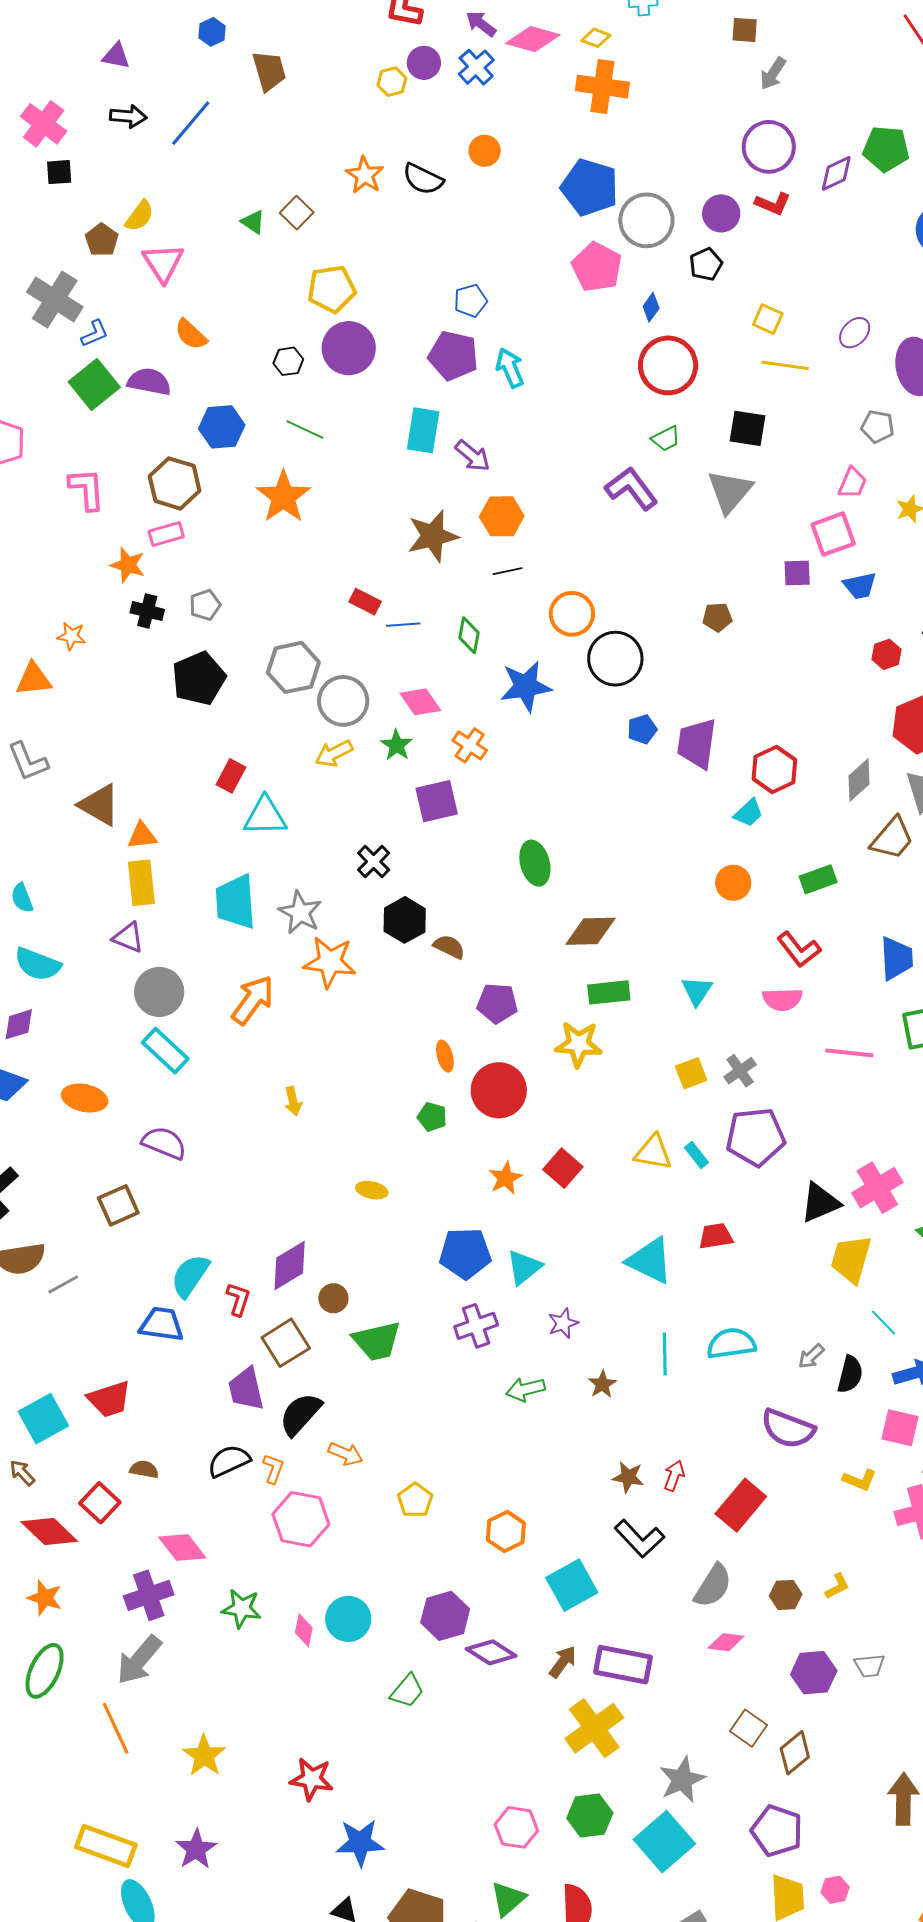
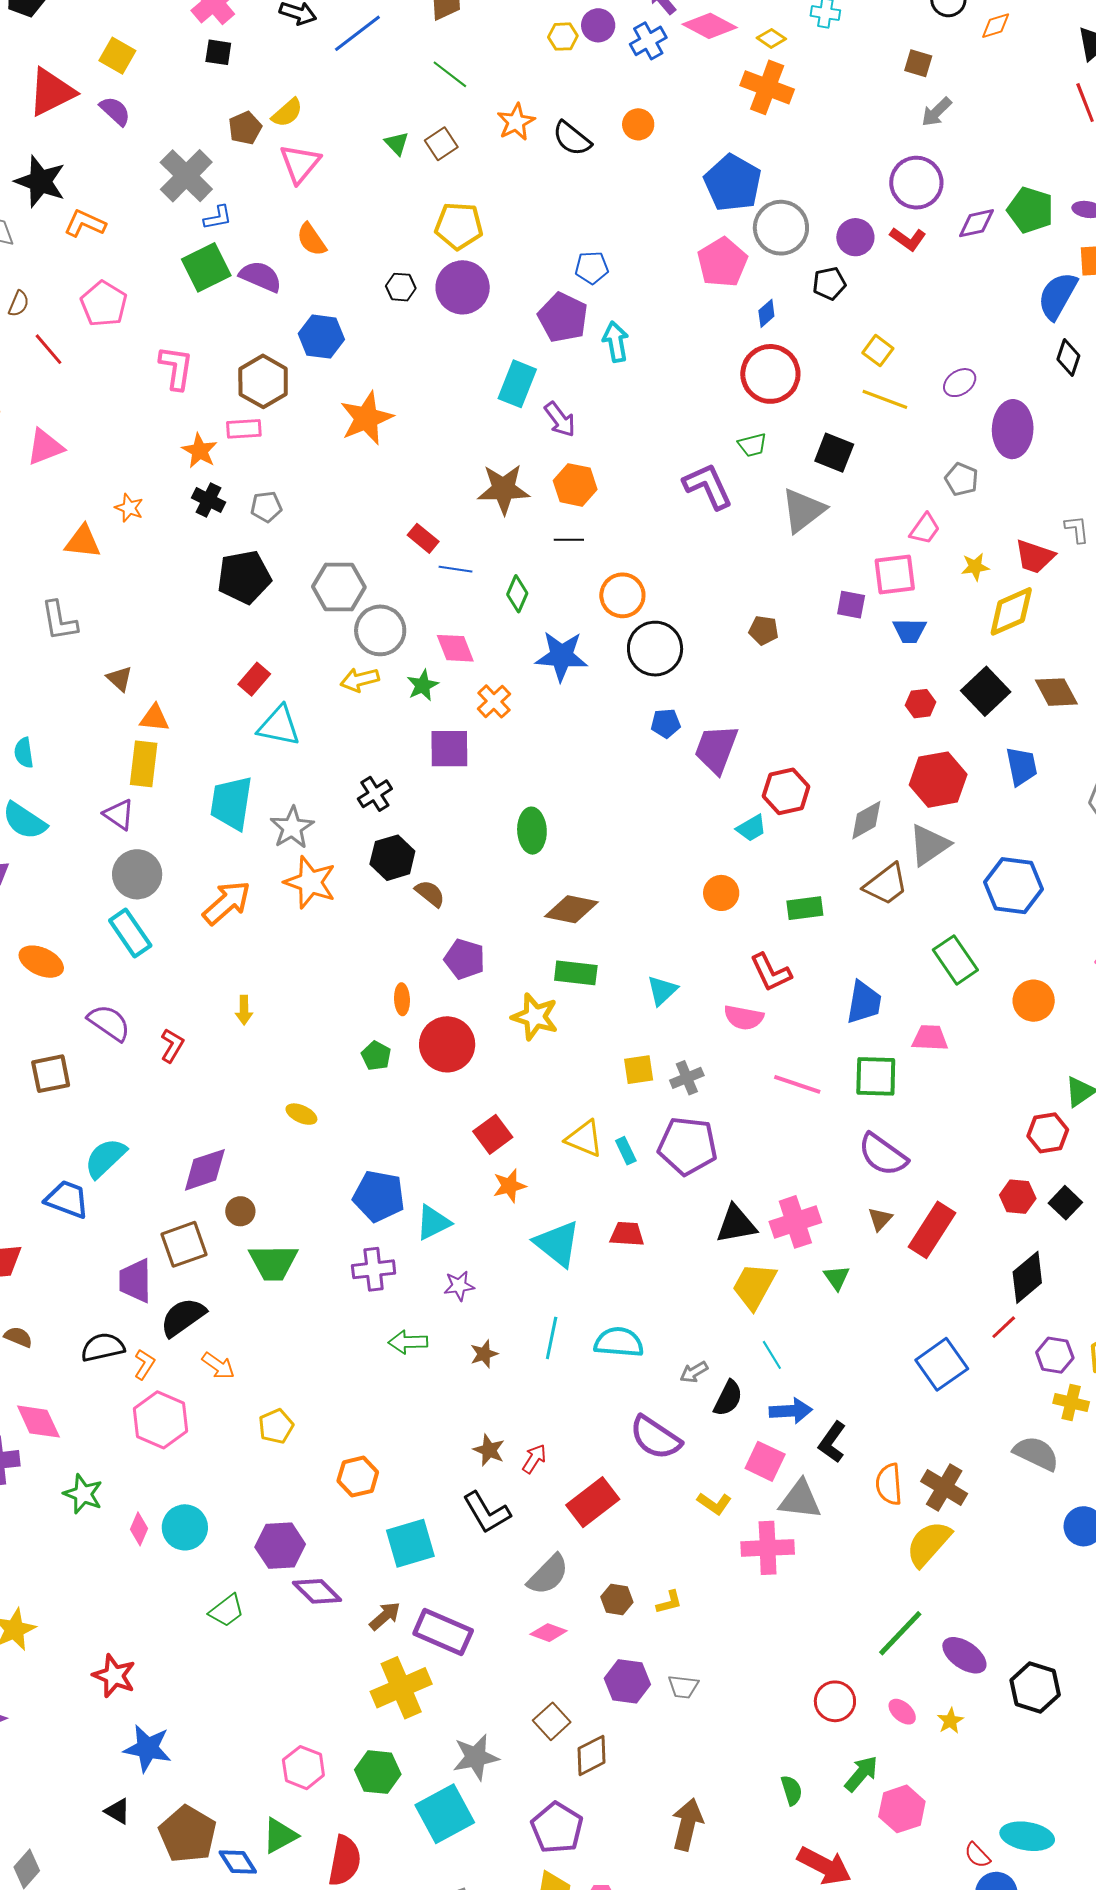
green line: (305, 430) -> (450, 74), moved
brown triangle: (99, 805) -> (119, 679), size x0.6
orange star: (505, 1178) -> (509, 1186), moved
red L-shape: (238, 1299) -> (172, 1046), moved

